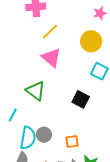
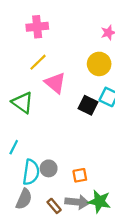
yellow line: (50, 32) -> (38, 62), moved
green triangle: (36, 91) -> (22, 103), moved
black square: (81, 99) -> (88, 105), moved

